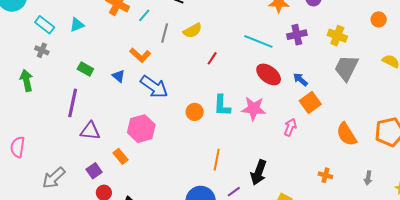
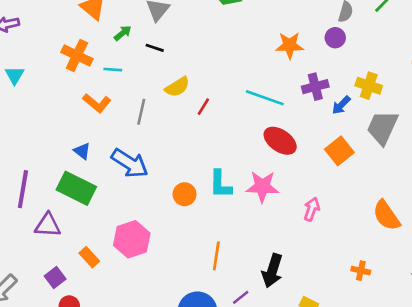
cyan line: (144, 15) -> (113, 70), turned 56
cyan triangle: (77, 25) -> (15, 75), moved, turned -35
gray line: (165, 33) -> (141, 112), moved
orange L-shape: (140, 55) -> (97, 103), moved
red line: (212, 58) -> (203, 107), moved
green rectangle: (85, 69) -> (76, 188), moved, size x1.8
blue arrow: (300, 80) -> (341, 105), moved, turned -84
orange square: (310, 103) -> (339, 151), moved
pink hexagon: (141, 129) -> (132, 239), moved

